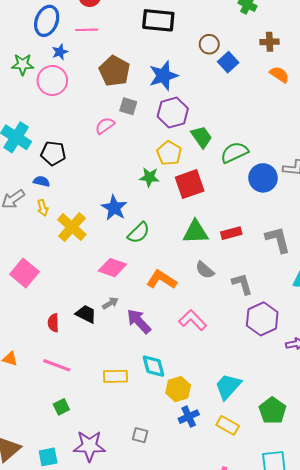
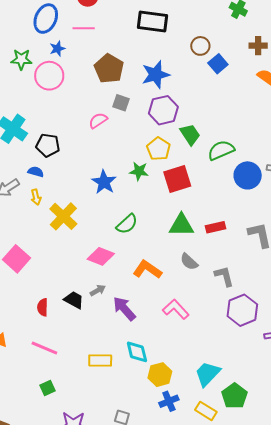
blue star: (114, 208) -> (104, 182), moved
green pentagon: (273, 411) -> (234, 396), moved

